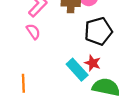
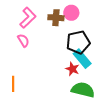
cyan rectangle: (77, 70) -> (82, 59), moved

